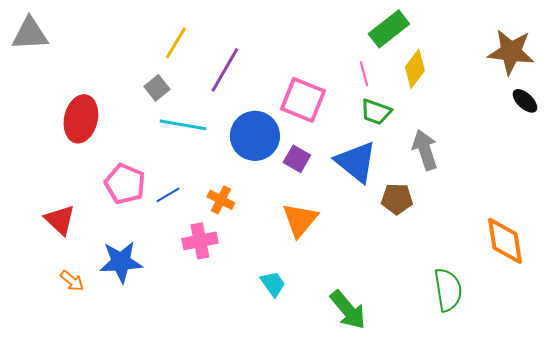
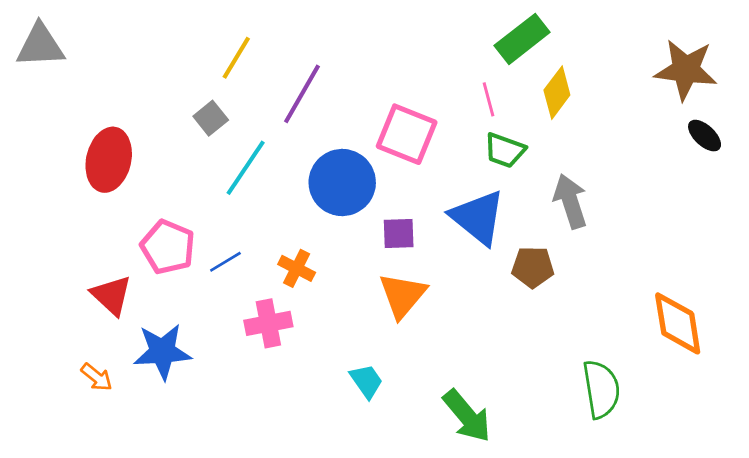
cyan line: (183, 125) -> (246, 168), turned -66
purple square: (297, 159) -> (399, 234), moved, turned -32
red triangle: (60, 220) -> (111, 295), moved

